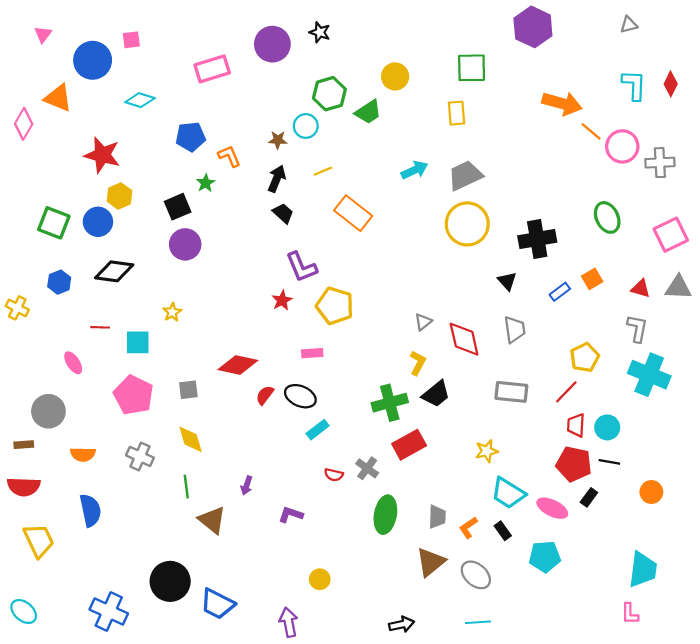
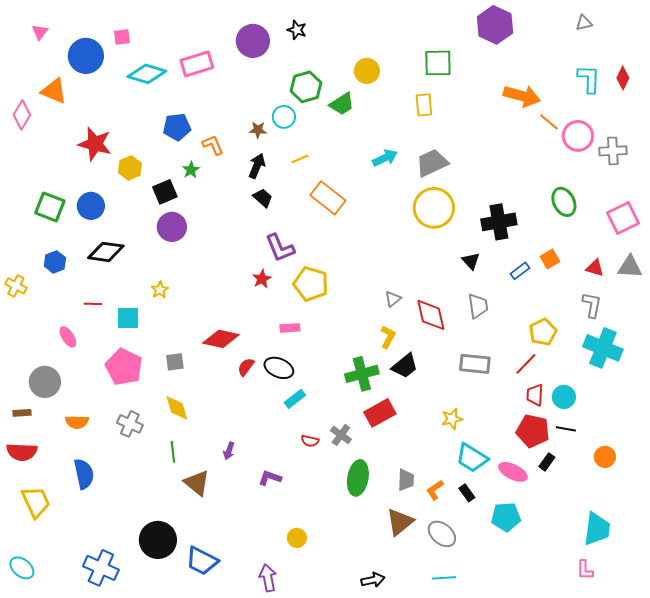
cyan diamond: (140, 100) -> (147, 74), moved, size x1.4
yellow hexagon: (119, 196) -> (130, 168), moved

